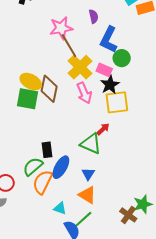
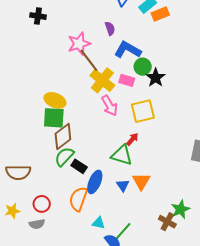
blue L-shape: (109, 40) -> (128, 50), turned 100
black star: (110, 85) -> (156, 78), moved
brown diamond: (49, 89) -> (63, 137), moved, turned 48
black rectangle: (47, 150) -> (79, 166), turned -42
green semicircle: (33, 167) -> (64, 157), moved
orange triangle: (87, 195) -> (141, 181), moved, turned 36

